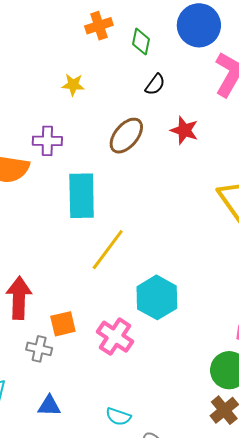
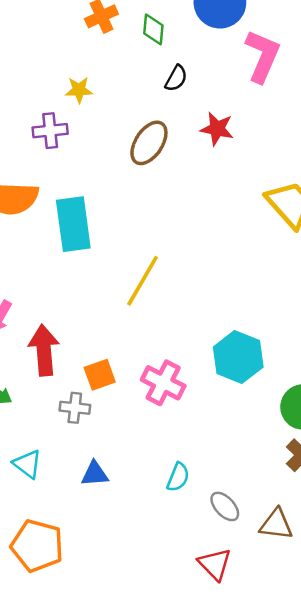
purple cross: (47, 141) -> (50, 131), moved
cyan rectangle: (82, 196) -> (73, 224), moved
cyan hexagon: (157, 297) -> (238, 357), moved
cyan semicircle: (118, 417) -> (178, 477), turned -80

